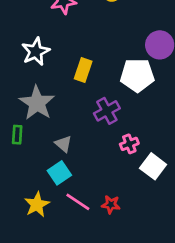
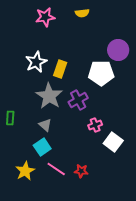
white star: (36, 52) -> (36, 62), moved
gray star: (37, 103) -> (49, 96), moved

